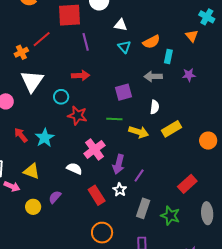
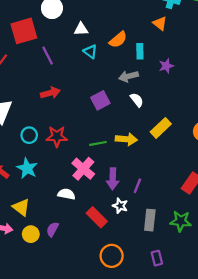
cyan circle: (61, 97) -> (29, 135), moved
white semicircle: (155, 107) -> (137, 100), moved, turned -32
green line: (114, 119) -> (98, 143), moved
yellow triangle: (31, 171) -> (21, 207), turned 30
yellow circle: (33, 207) -> (31, 234), moved

